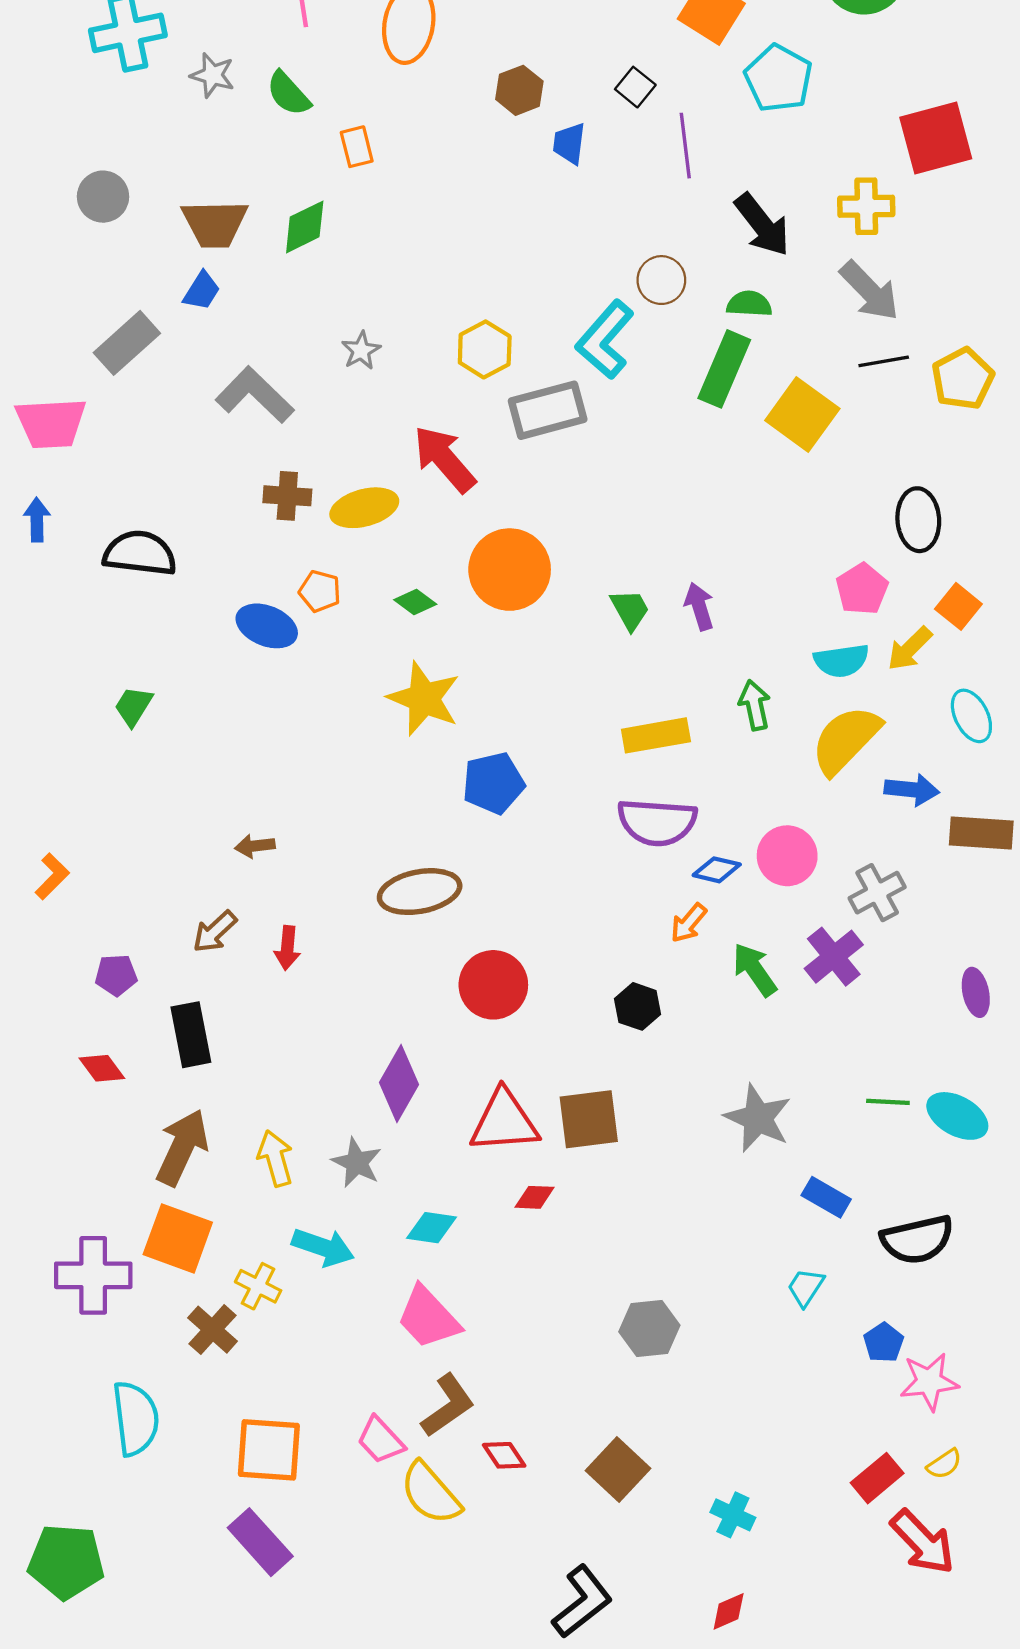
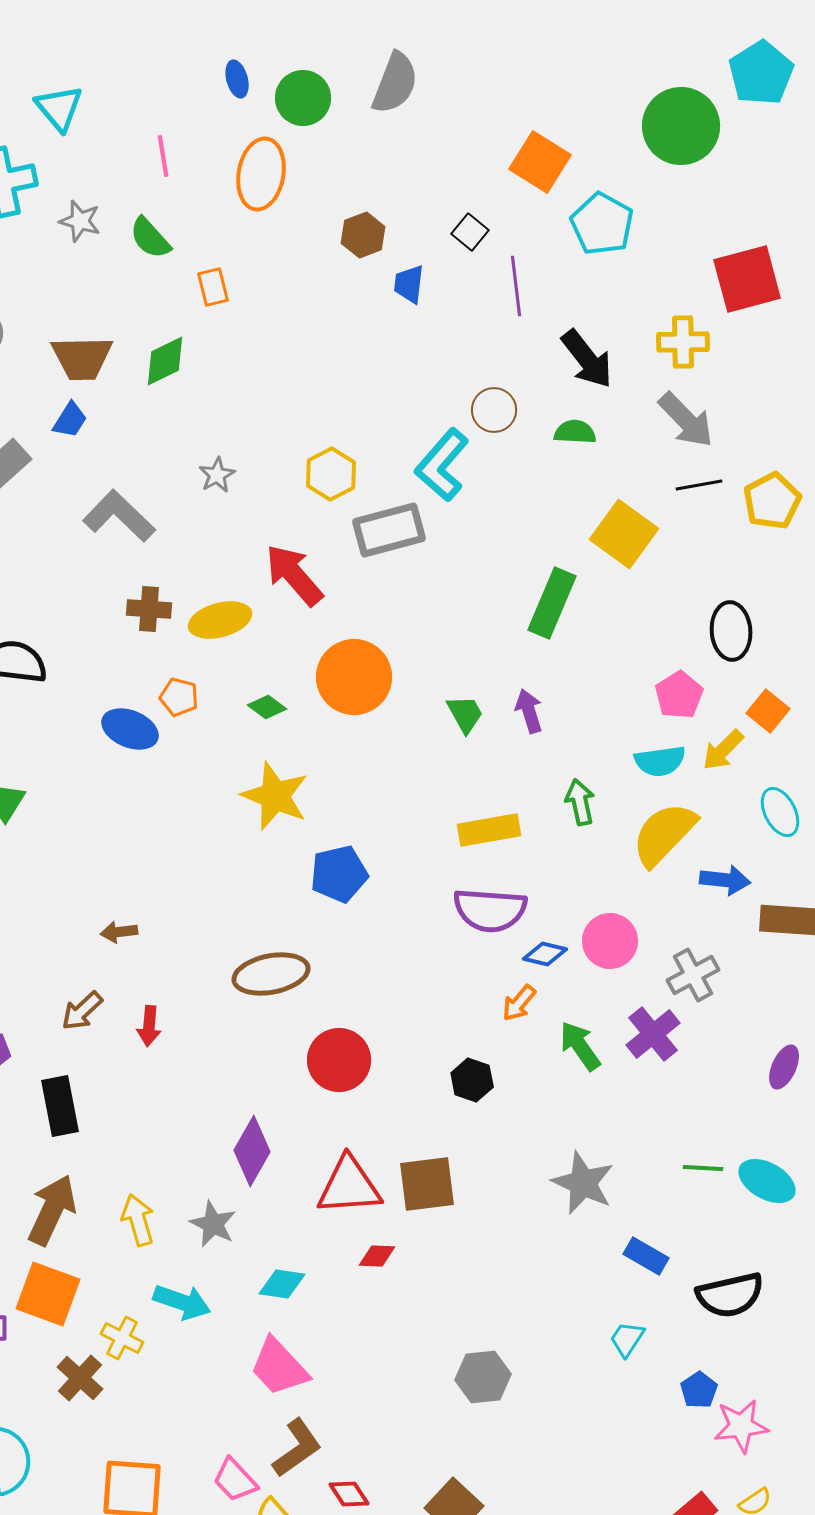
green rectangle: (724, 369) -> (552, 603), moved
purple ellipse: (976, 992) -> (784, 1067), turned 36

